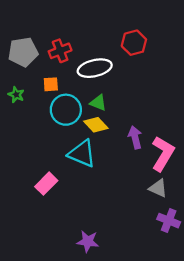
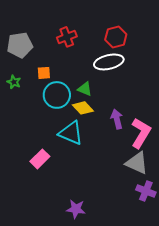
red cross: (60, 51) -> (67, 37), moved
white ellipse: (95, 68) -> (109, 62), moved
gray triangle: (158, 188) -> (137, 163), size x1.4

